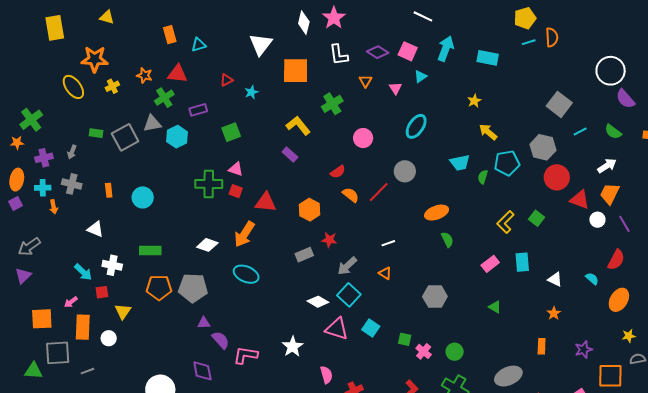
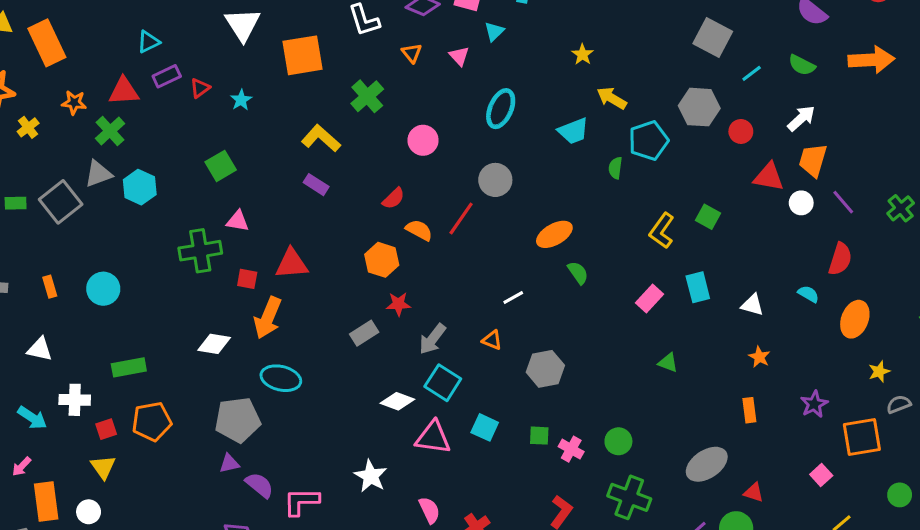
orange rectangle: (170, 35) -> (47, 43), moved, size x1.6
purple rectangle: (198, 110) -> (167, 76), moved
cyan trapezoid: (460, 163) -> (573, 131), moved
red circle: (557, 177) -> (741, 131), moved, size x0.6
red square: (236, 191) -> (247, 279), moved
orange hexagon: (310, 210) -> (382, 260), moved
white line: (388, 243) -> (513, 297), moved
gray pentagon: (193, 288) -> (238, 420), moved
red square: (102, 292) -> (106, 429), moved
gray hexagon: (435, 297) -> (545, 369), moved

